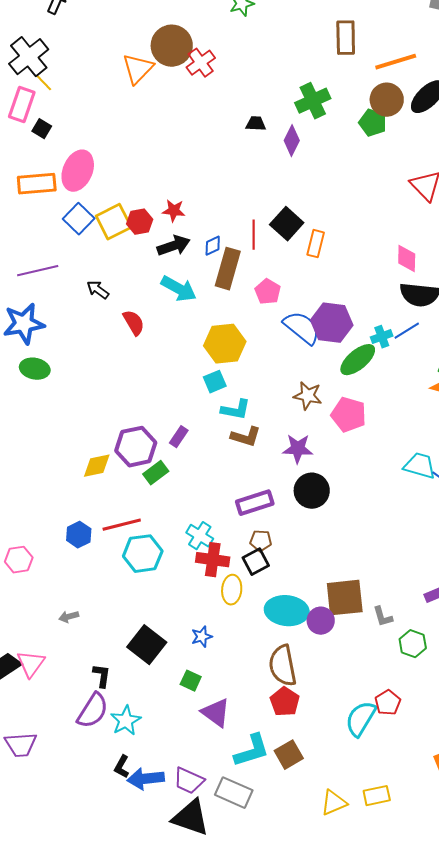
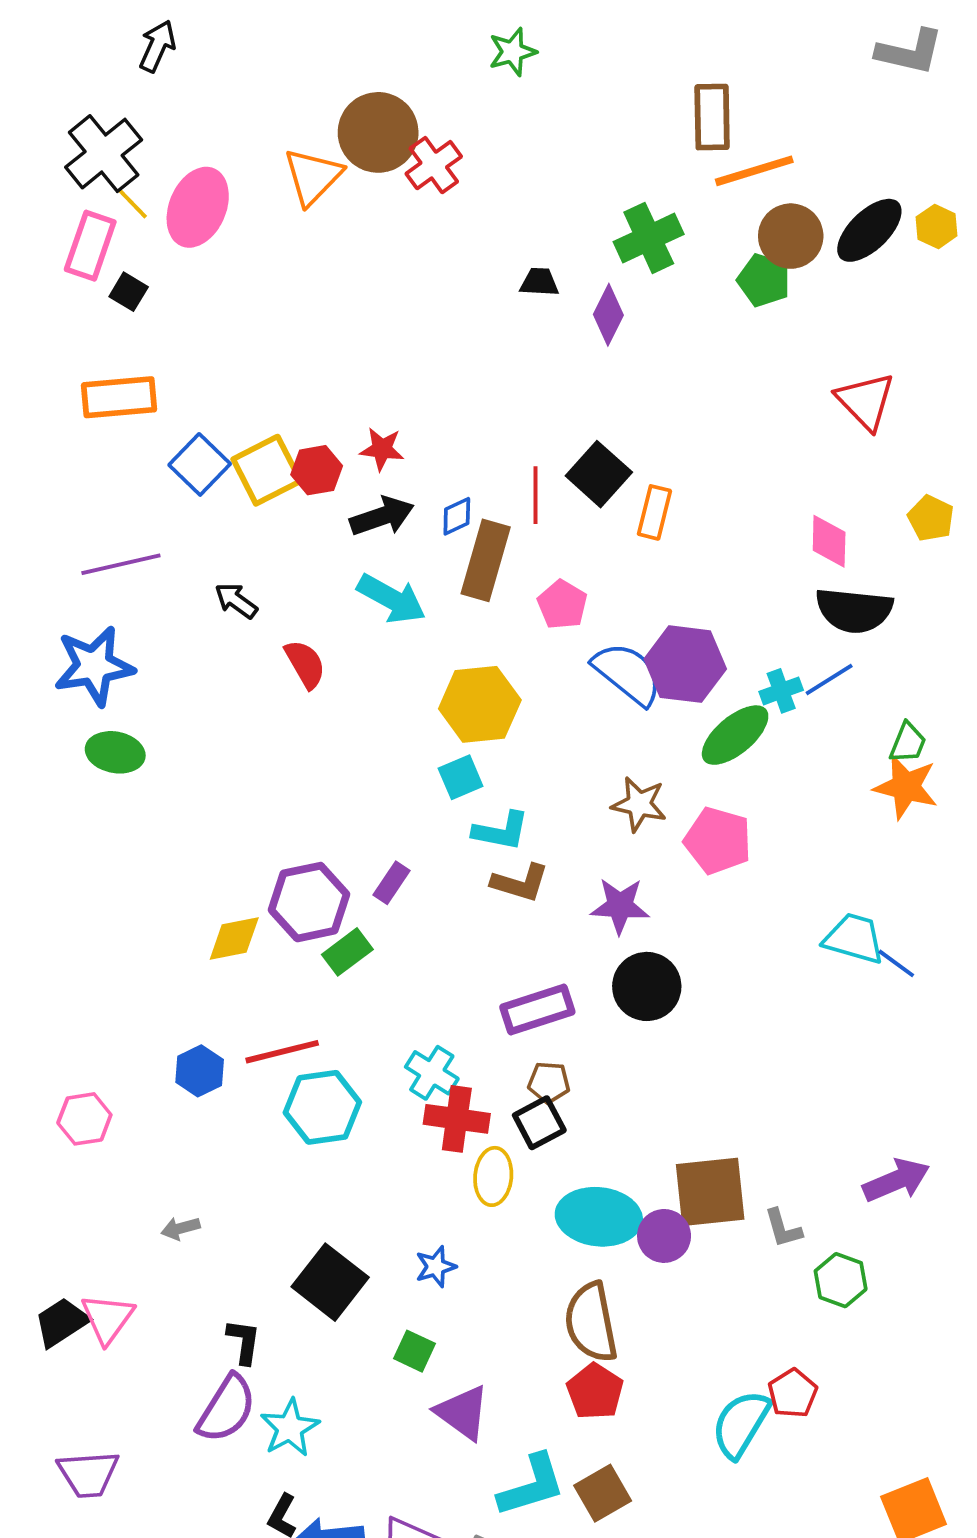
orange line: (396, 62) -> (754, 171), moved
pink ellipse: (78, 171) -> (198, 207), moved

